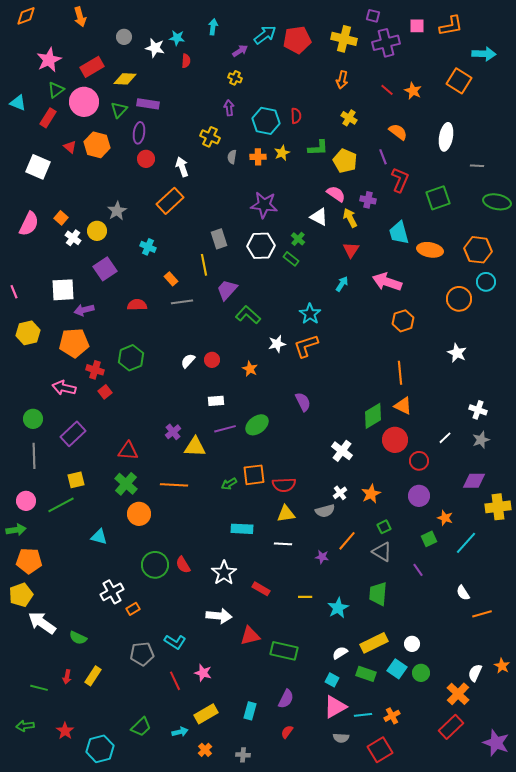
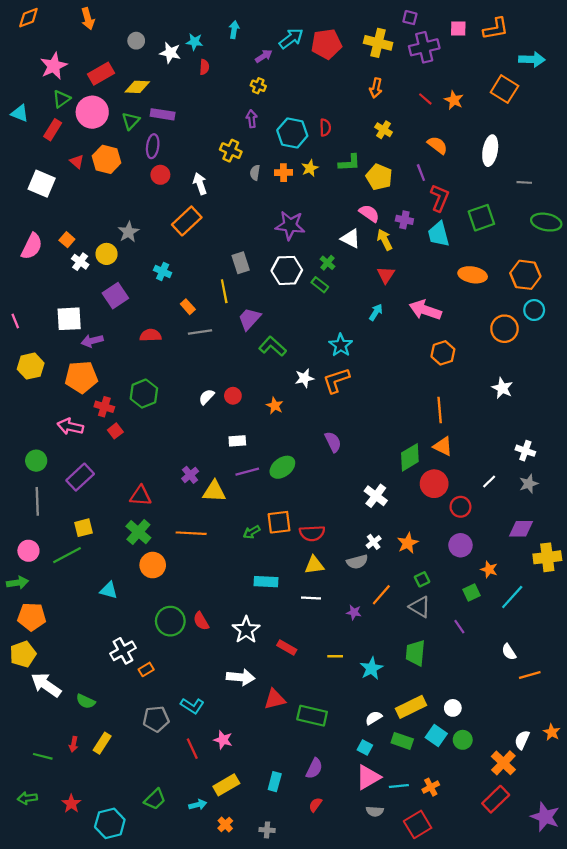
cyan trapezoid: (399, 233) -> (439, 234), moved

